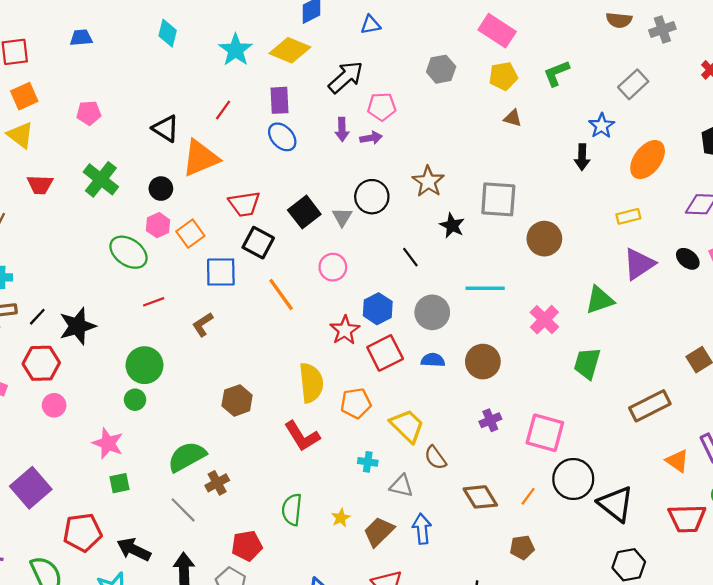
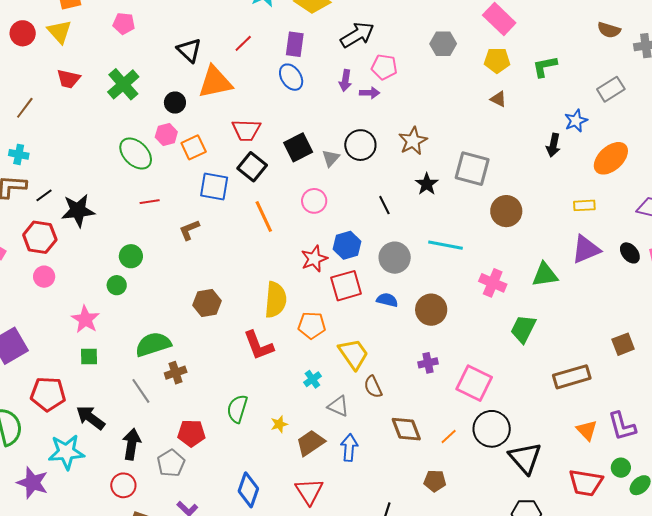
pink cross: (544, 320) -> (493, 283), turned -32
green circle: (145, 365) -> (131, 256), size x0.7
cyan cross: (368, 462) -> (312, 379), turned 36

